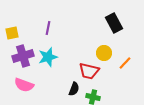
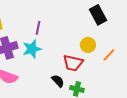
purple line: (48, 28) -> (38, 28), moved
black semicircle: (74, 89) -> (58, 81), turned -64

